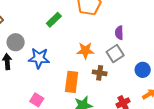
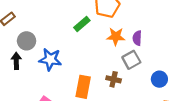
green rectangle: (54, 20) -> (82, 24), moved
orange star: (85, 51) -> (116, 36), moved

